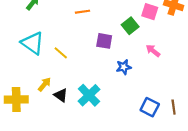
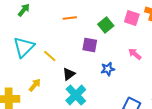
green square: (130, 26) -> (106, 25), moved
cyan triangle: (33, 43) -> (24, 47), turned 40
black triangle: (61, 95) -> (69, 74), moved, turned 48

